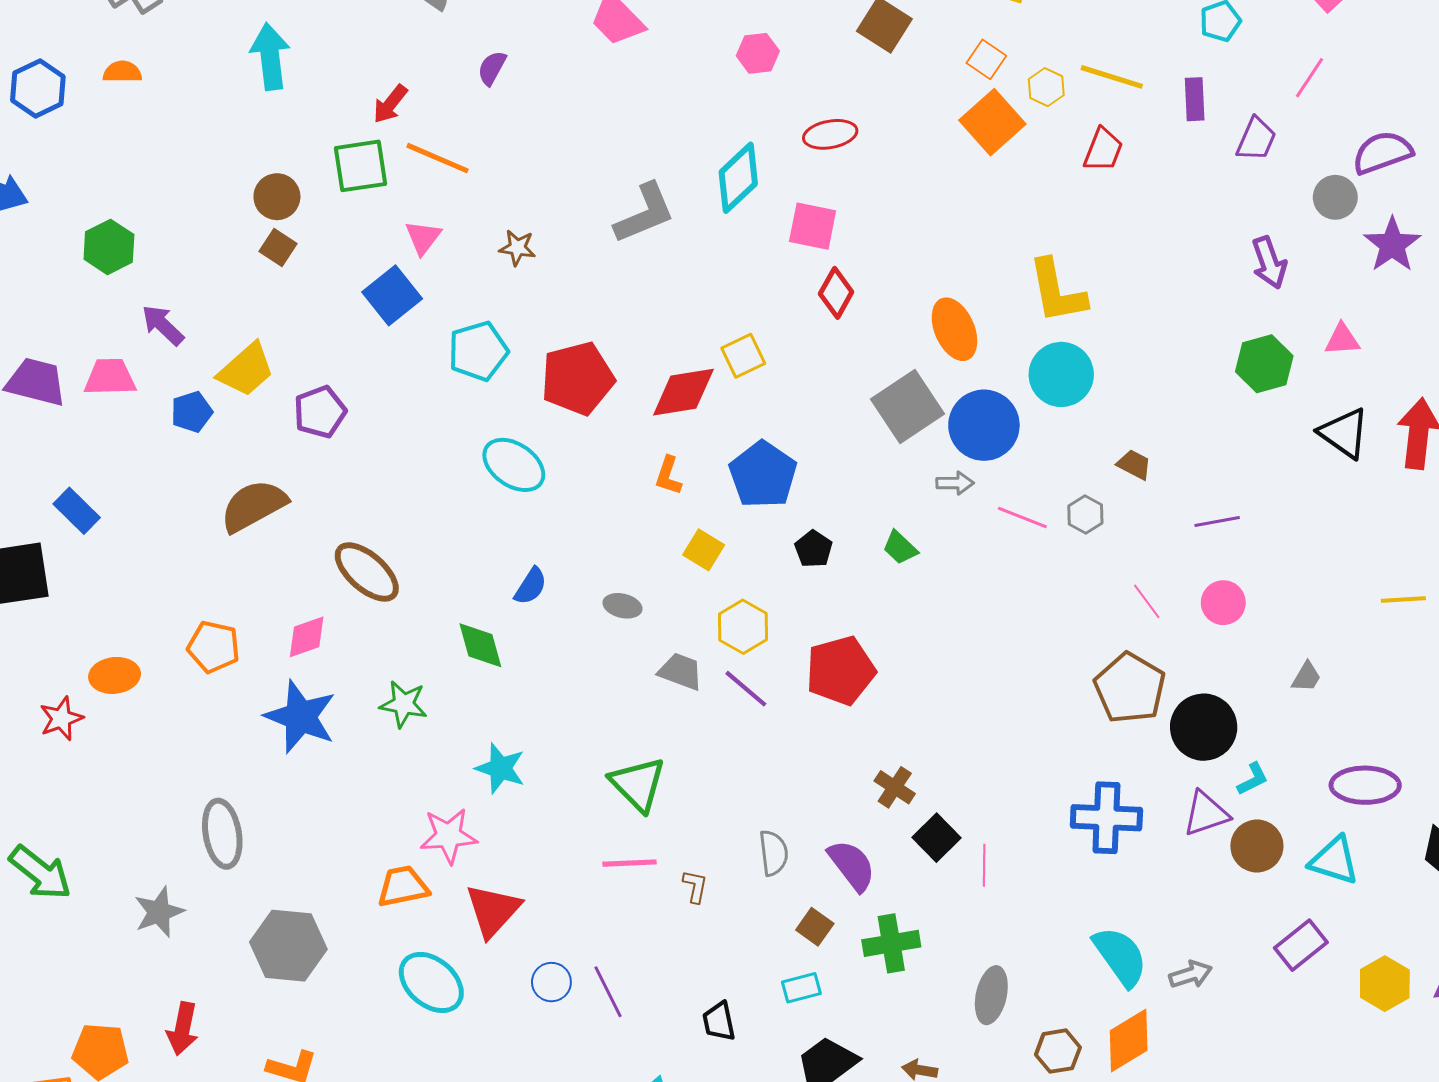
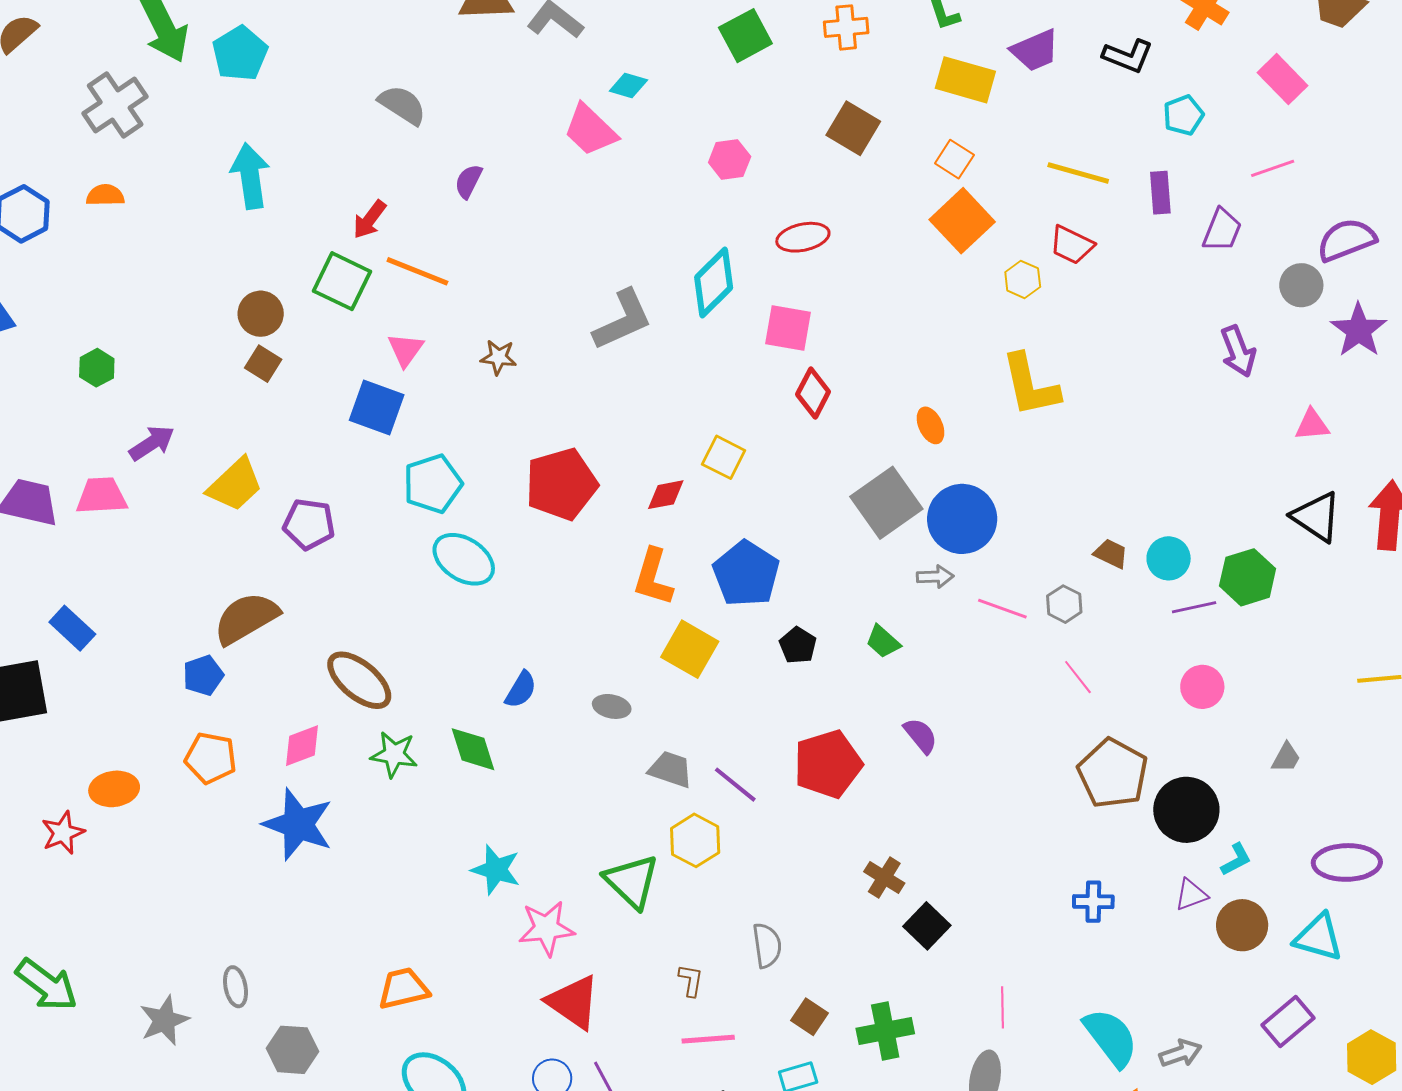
pink line: (1309, 78) -> (1273, 168), turned 39
yellow hexagon: (1046, 87) -> (1023, 279), moved
red trapezoid: (1103, 150) -> (1072, 245), turned 96
green square: (361, 166) -> (342, 281), turned 36
green hexagon: (109, 247) -> (97, 368), size x0.7
blue square: (392, 295) -> (377, 408), turned -30
purple arrow: (163, 325) -> (152, 443), turned 105
orange ellipse: (954, 329) -> (931, 425), size x0.6
cyan pentagon: (478, 351) -> (433, 484), moved
yellow square: (743, 356) -> (724, 457), turned -36
green hexagon: (1264, 364) -> (1248, 577), moved
cyan circle: (1061, 374) -> (1169, 558), moved, size x0.7
red diamond: (683, 392) -> (666, 495), size x0.6
blue pentagon: (192, 412) -> (203, 675), moved
purple pentagon: (320, 412) -> (309, 524), turned 30
cyan ellipse: (514, 465) -> (464, 559), moved
orange L-shape: (668, 476) -> (653, 577), size x1.5
yellow square: (704, 550) -> (690, 649), size x1.4
pink line: (1147, 601) -> (1078, 677), moved
yellow hexagon: (743, 627) -> (695, 840), moved
green star: (404, 704) -> (394, 754), moved
purple triangle: (1206, 814) -> (1191, 895), size x0.7
blue cross: (1106, 818) -> (1093, 902), size x0.6
gray ellipse: (222, 834) -> (236, 987), moved, size x0.6
pink star: (449, 836) -> (546, 928), moved
pink line: (630, 863) -> (708, 1039), moved
purple semicircle: (852, 865) -> (921, 736), moved, size x0.7
pink line: (984, 865) -> (1003, 1007), moved
red triangle: (493, 910) -> (573, 1002), moved, turned -36
gray hexagon: (288, 946) -> (292, 1050), size x0.7

